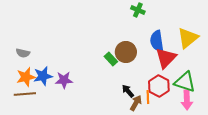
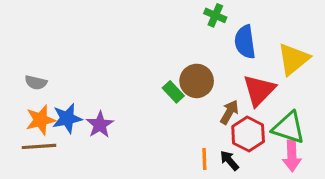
blue semicircle: (157, 41) -> (245, 42), moved
purple star: (64, 80) -> (100, 125), turned -30
black arrow: (128, 91) -> (229, 160), moved
orange line: (148, 97) -> (204, 159), moved
brown arrow: (136, 103) -> (229, 112), moved

